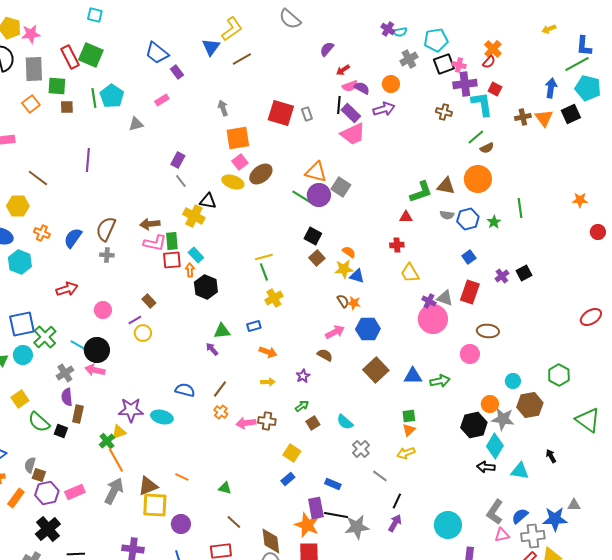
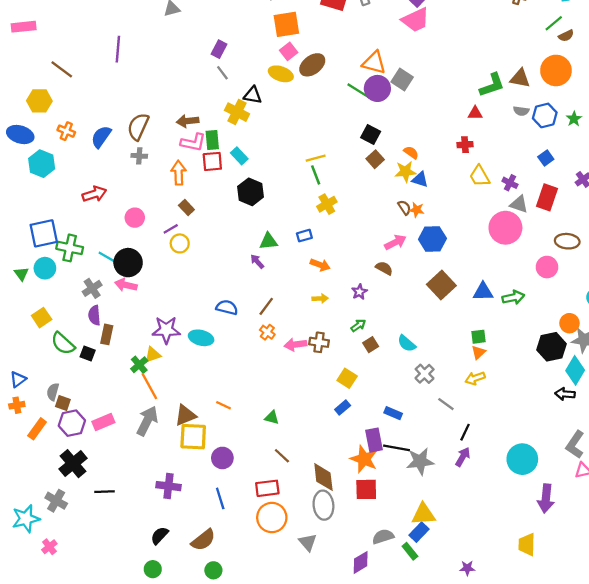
orange arrow: (190, 270) -> (179, 173), moved, size x1.5
purple cross: (429, 301) -> (510, 183), moved
green cross: (45, 337) -> (70, 248), turned -35

